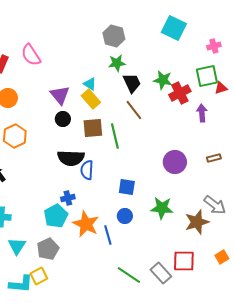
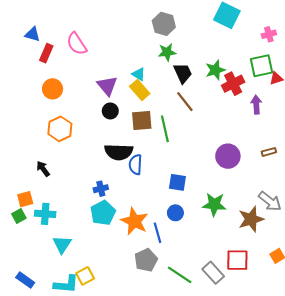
green star: (163, 80) -> (215, 70), turned -30
blue cross: (68, 198) -> (101, 189), moved
gray pentagon: (48, 249) -> (146, 260), moved

